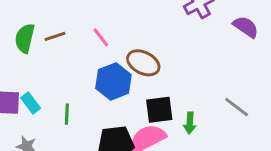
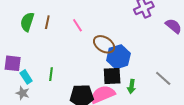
brown line: (55, 36) -> (47, 22), turned -64
blue hexagon: (113, 81) -> (118, 57), moved
cyan rectangle: (31, 103) -> (26, 77), moved

